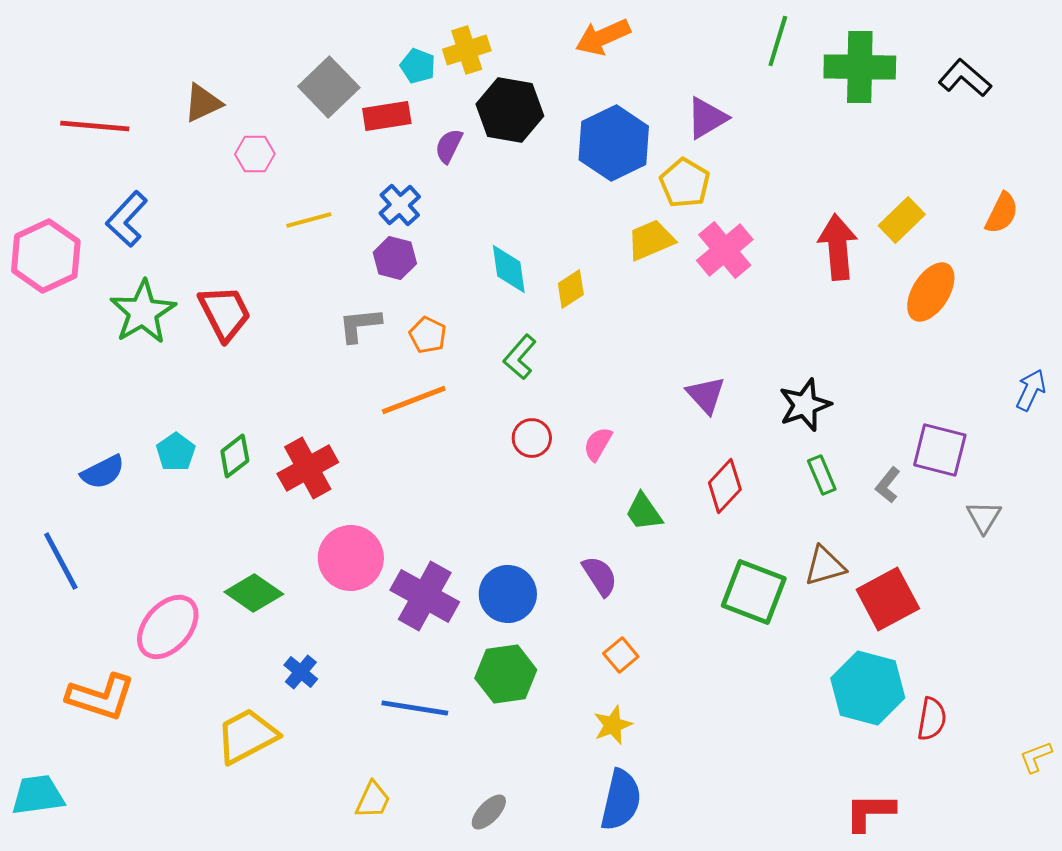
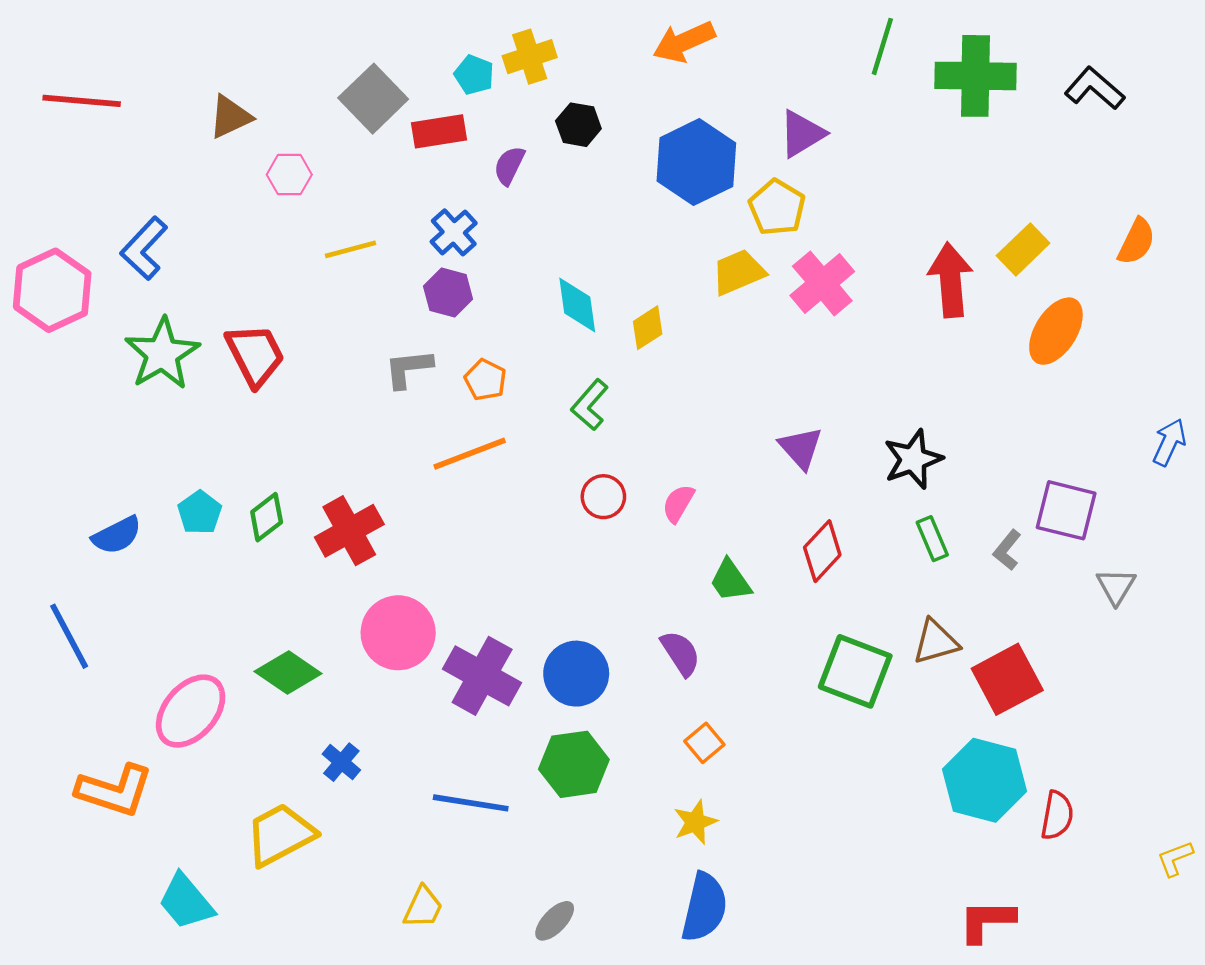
black hexagon: (510, 110) -> (578, 125), size x0.6
red line: (95, 126) -> (82, 101), moved
cyan trapezoid: (38, 795) -> (186, 902), moved, turned -122

